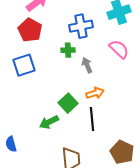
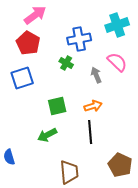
green cross: (68, 50) -> (66, 63), turned 32
gray arrow: (87, 65) -> (96, 75), moved
green square: (68, 103) -> (57, 106), moved, turned 30

